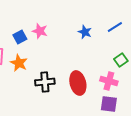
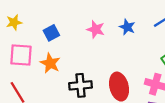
pink star: (40, 31) -> (96, 29), moved

